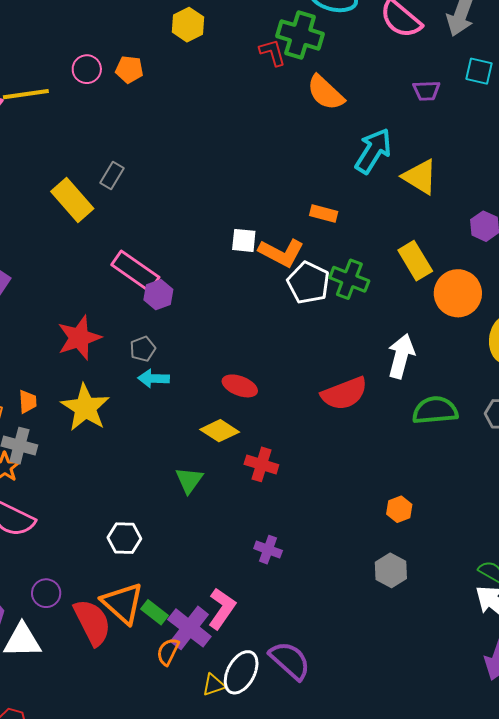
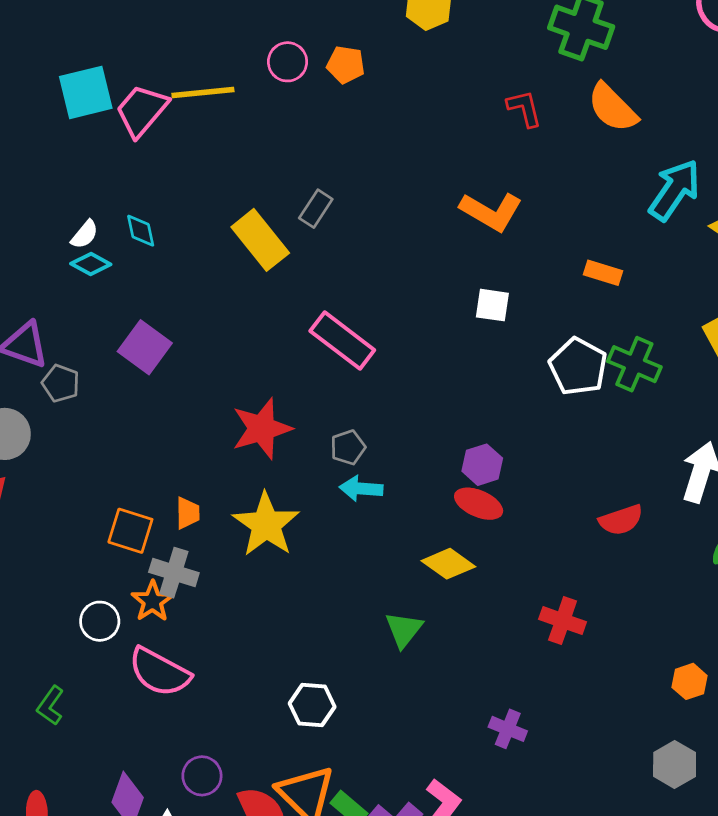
red L-shape: (272, 53) -> (524, 108), moved
orange L-shape: (281, 253) -> (491, 211), moved
purple hexagon: (158, 295) -> (482, 465), moved
red semicircle: (344, 393) -> (621, 520), size x0.7
red cross: (261, 464) -> (563, 621), moved

